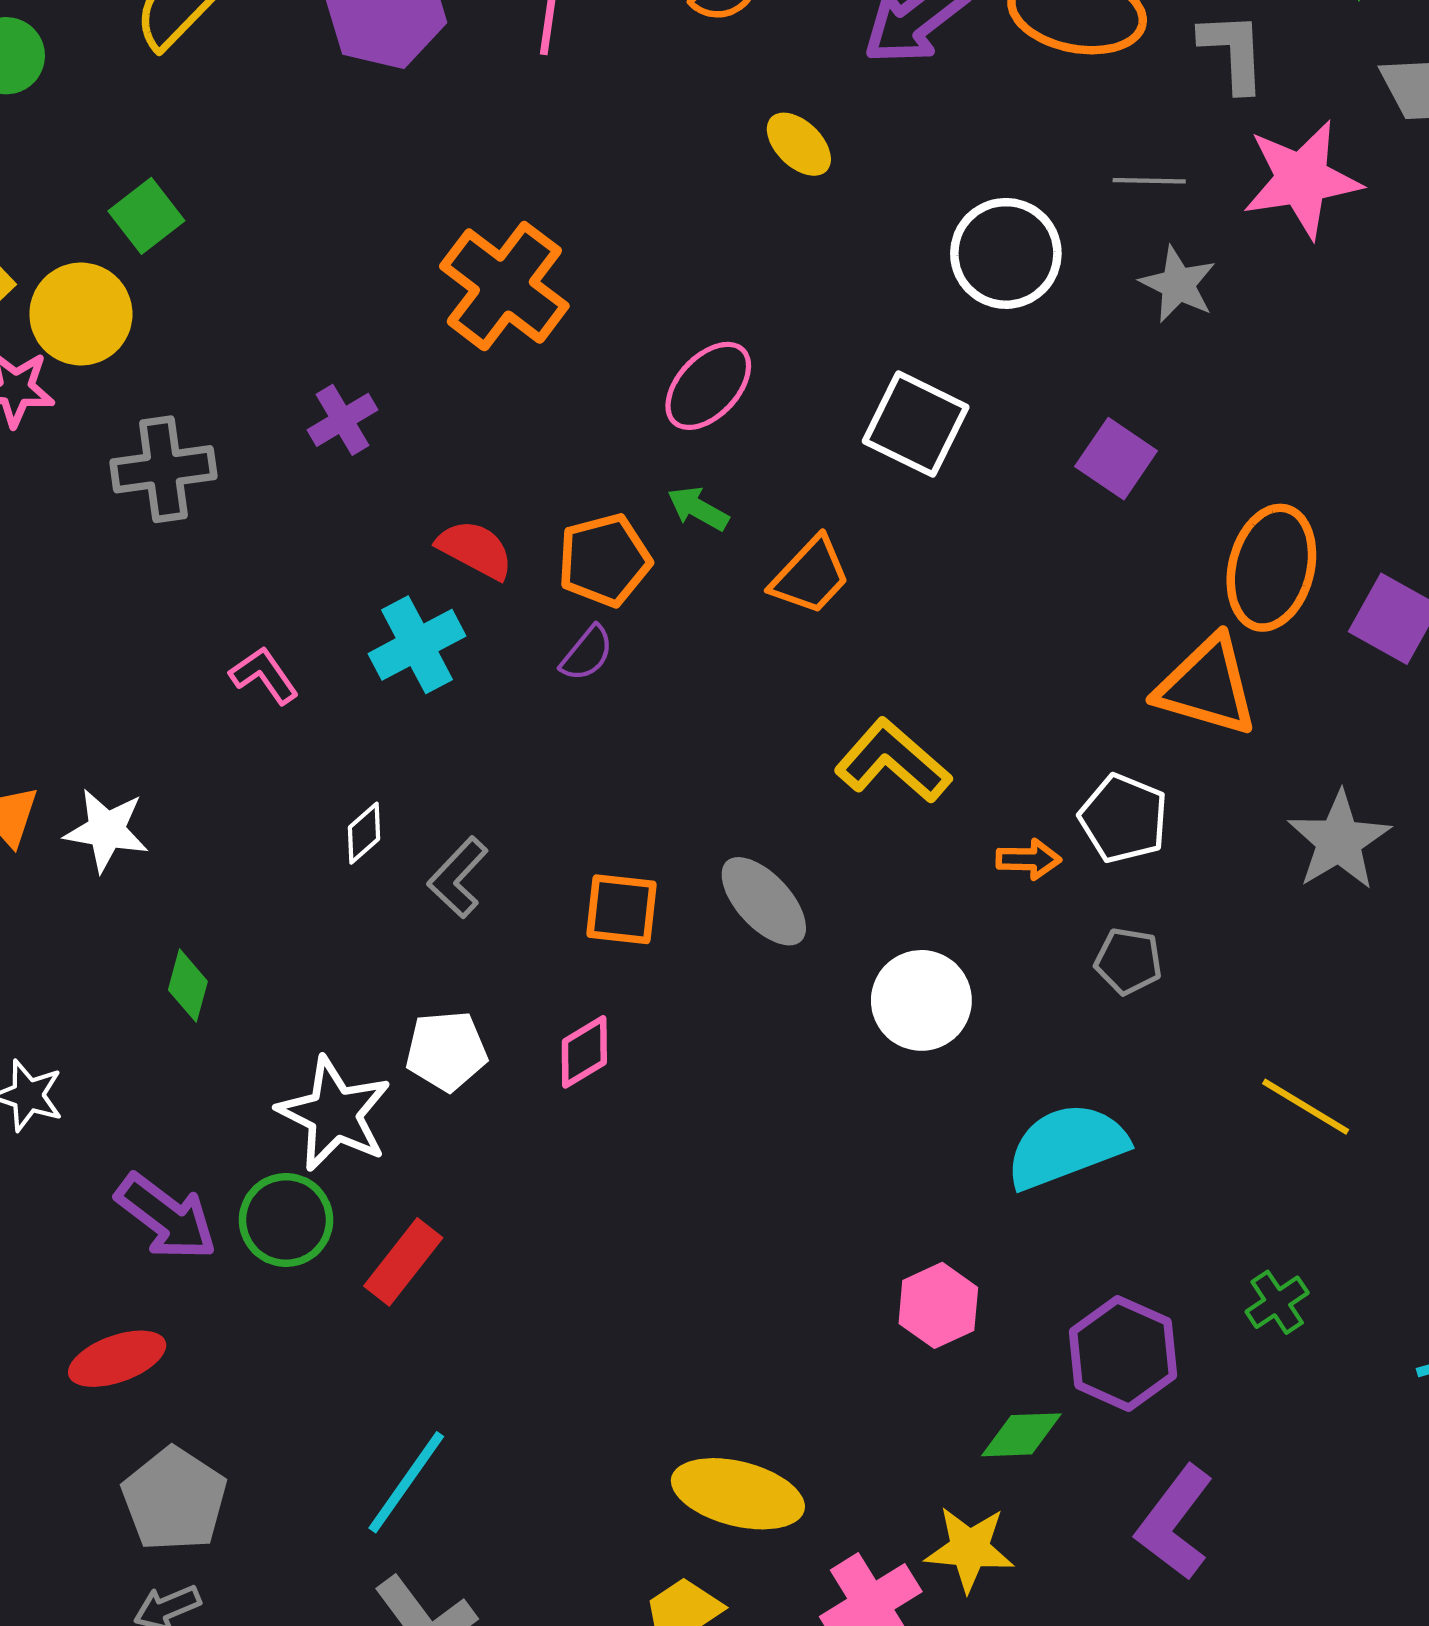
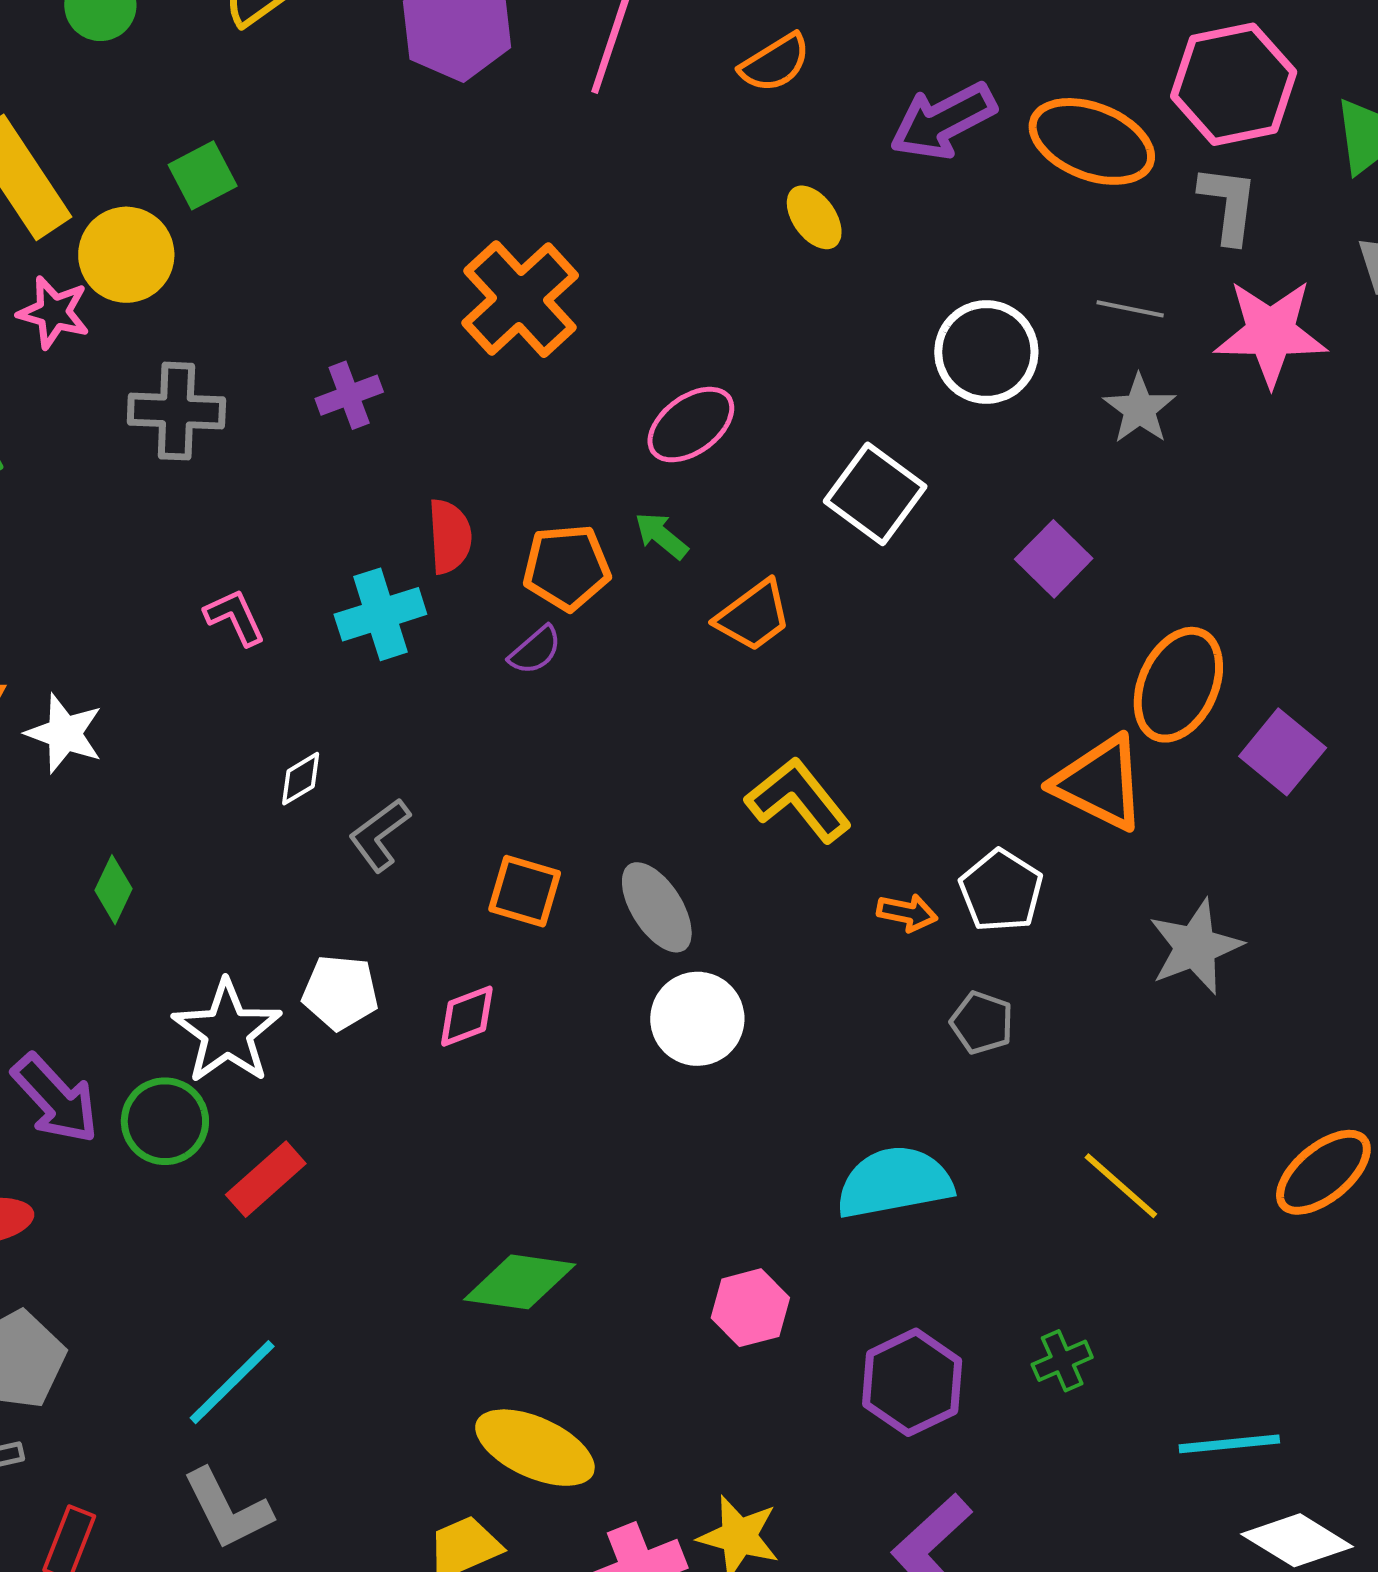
red semicircle: (475, 550) -> (450, 536), turned 48
white circle: (921, 1000) -> (697, 1019), moved
green diamond: (1021, 1435) -> (520, 1282), moved, size x1.4

